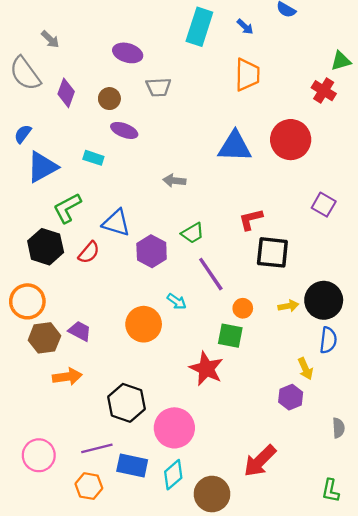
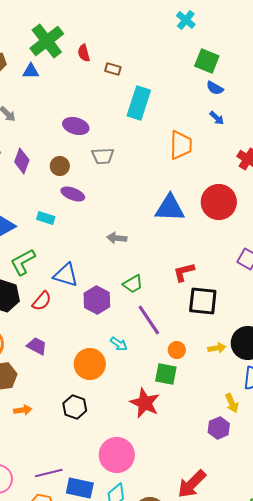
blue arrow: (245, 27) -> (217, 118), moved
purple trapezoid: (80, 331) -> (37, 346), moved
orange arrow: (67, 377) -> (23, 410), size x0.7
black hexagon: (127, 403) -> (75, 407), moved, size x0.7

